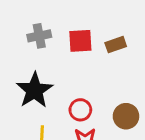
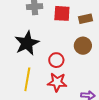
brown circle: (126, 116) -> (83, 46), moved

